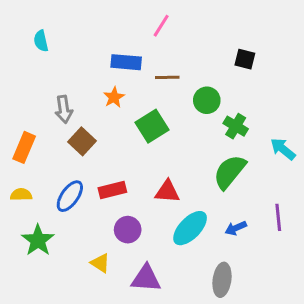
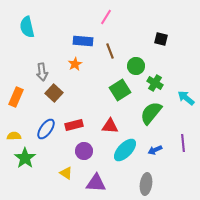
cyan semicircle: (41, 41) -> (27, 27), size x1.5
brown line: (167, 77) -> (110, 51), turned 70
green square: (152, 126) -> (120, 90), moved
yellow semicircle: (21, 195) -> (14, 136), moved

